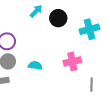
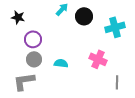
pink cross: (72, 61) -> (98, 59), turned 36

